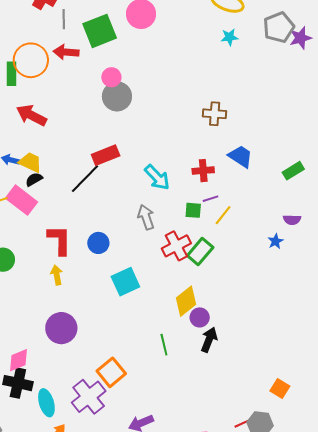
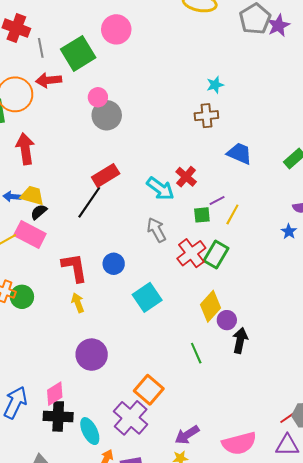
cyan star: (229, 37) -> (215, 85), moved
red arrow: (31, 115) -> (25, 149), turned 64
red cross: (203, 171) -> (186, 177), moved, turned -35

